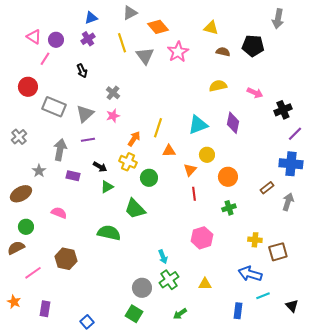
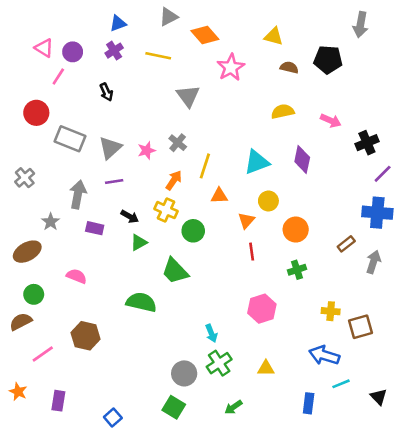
yellow line: (122, 43) -> (158, 56), turned -60
gray triangle: (145, 56) -> (188, 96), moved
gray cross: (113, 93) -> (178, 143), moved

